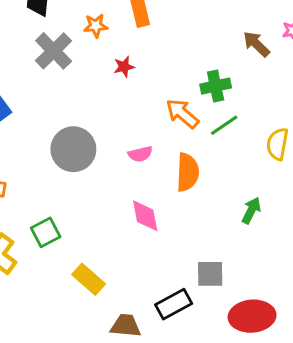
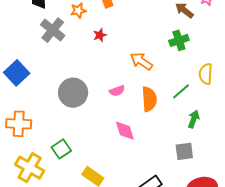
green cross: (216, 86) -> (179, 40), moved
green line: (224, 125) -> (181, 91), moved
gray square: (210, 274) -> (184, 151), moved

